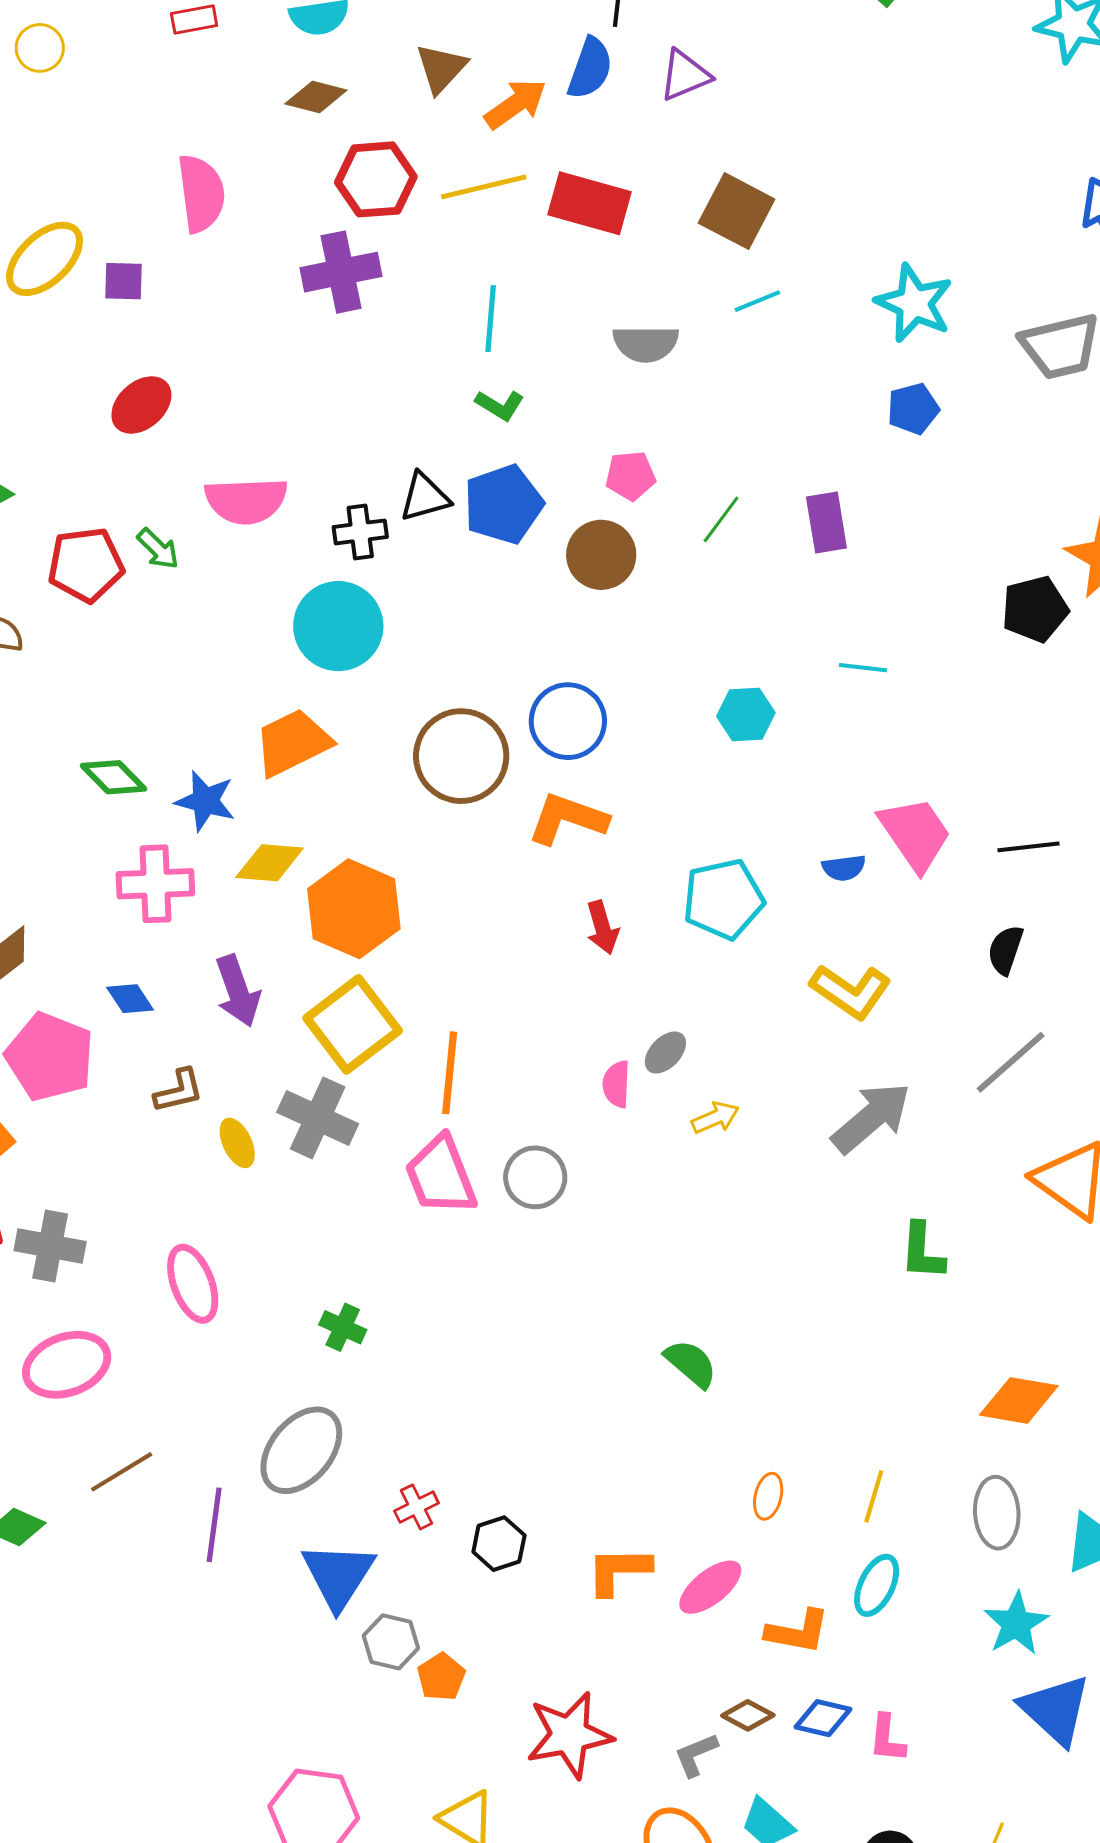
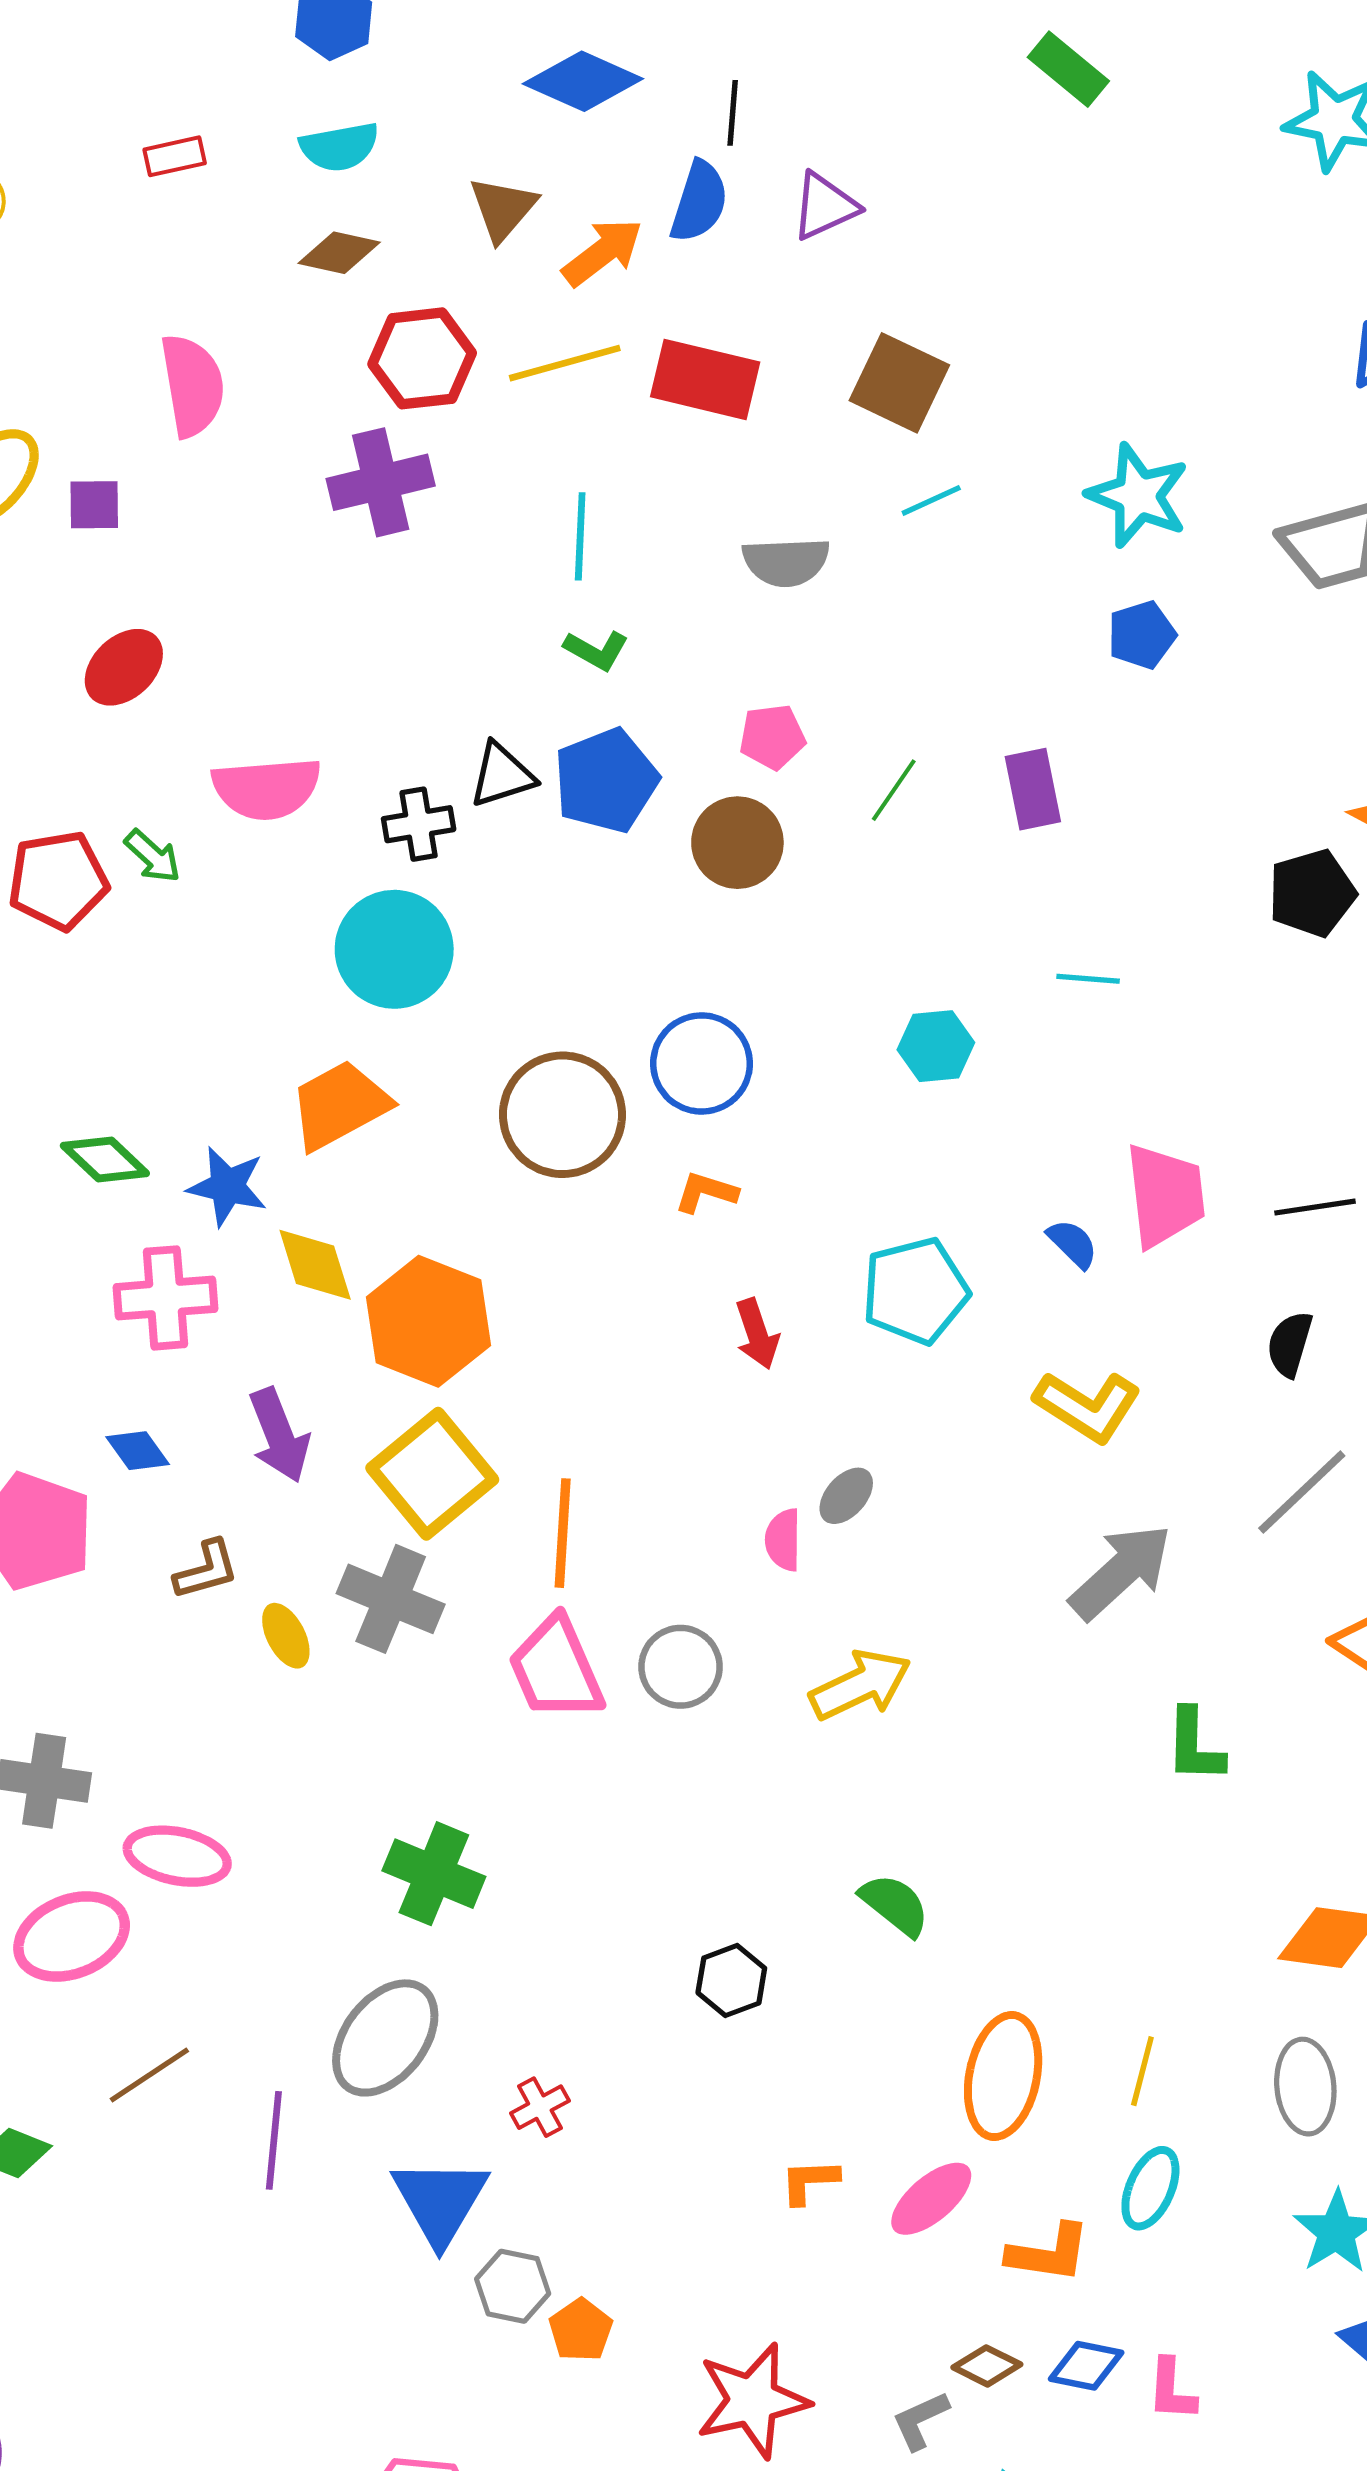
orange L-shape: (568, 819) -> (706, 1192), size x0.6
pink trapezoid: (915, 834) -> (1165, 1195), turned 30
yellow diamond: (270, 863) -> (315, 1265), turned 70
blue semicircle: (844, 868) -> (1073, 1244), turned -126
yellow arrow: (715, 1118) -> (860, 1685), moved, size x1.6
pink ellipse: (193, 1284) -> (177, 1856), moved, turned -56
green cross: (343, 1327) -> (434, 1874), size x1.6
orange ellipse: (768, 1496) -> (1003, 2076), size x2.0
black hexagon: (499, 1544) -> (731, 1980), moved
orange L-shape: (619, 1571) -> (809, 2181), size x0.7

